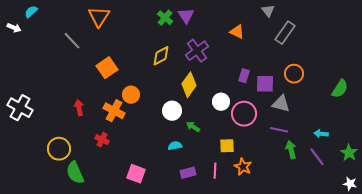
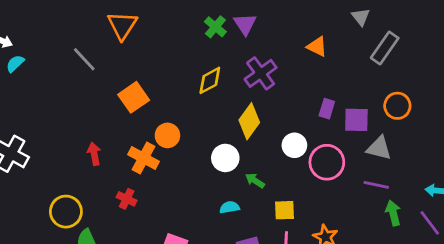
cyan semicircle: (31, 12) -> (15, 63), moved
yellow square: (227, 146) -> (285, 210), moved

